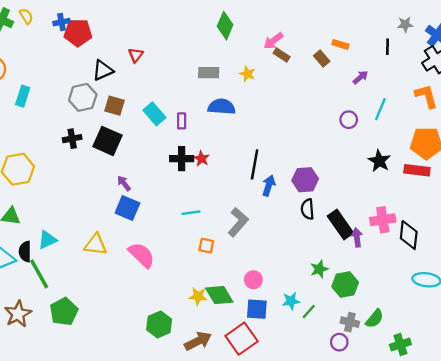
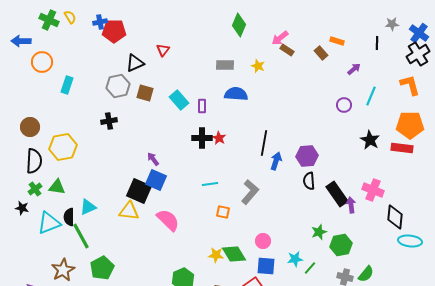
black square: (107, 141) -> (139, 191), moved
pink cross: (383, 220) -> (373, 190), turned 30
black diamond: (409, 235) -> (395, 217), moved

